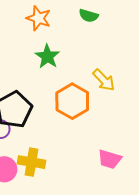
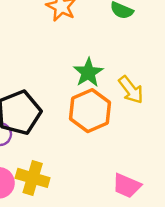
green star: (47, 56) -> (88, 73), moved

